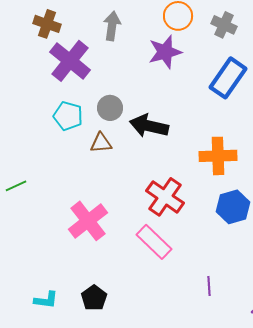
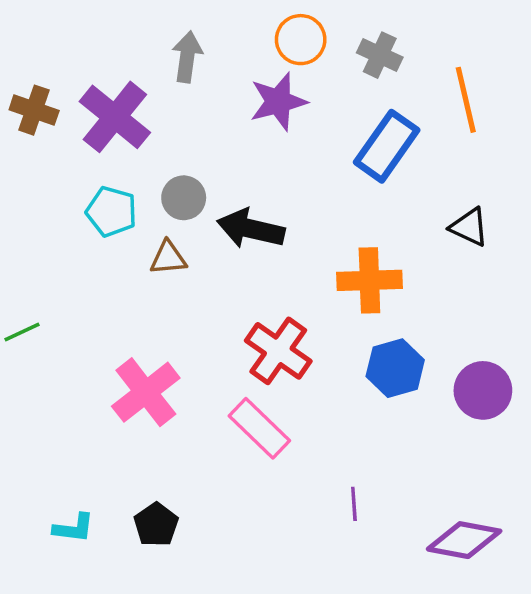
brown cross: (47, 24) -> (34, 110), moved

